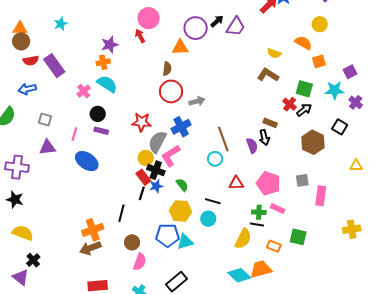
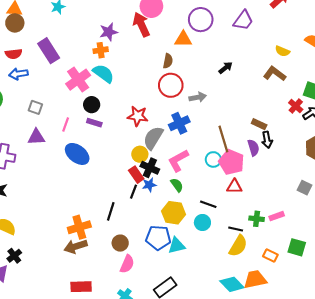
black arrow: (217, 21) -> (225, 68), moved
red arrow: (140, 36) -> (141, 25), size x1.6
red semicircle: (31, 61) -> (14, 54), moved
pink cross: (84, 91) -> (78, 80), size x1.6
brown rectangle: (270, 123) -> (259, 124), moved
pink L-shape: (171, 156) -> (178, 161), moved
gray square: (302, 180) -> (304, 188), turned 32
pink pentagon: (268, 183) -> (231, 162), moved
pink rectangle: (278, 209) -> (277, 216), turned -48
black line: (257, 224) -> (236, 229), moved

